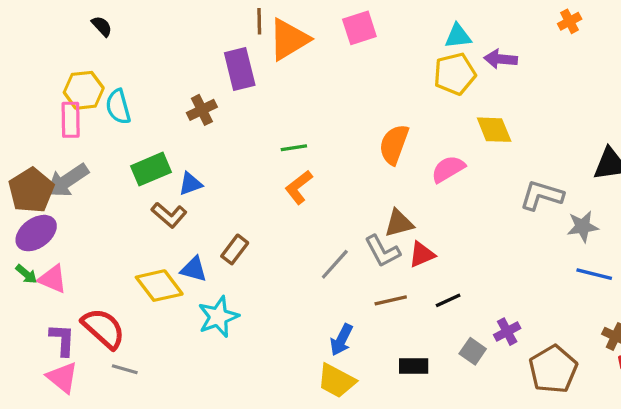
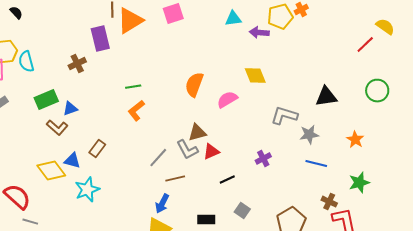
yellow pentagon: (455, 74) -> (280, 17), moved
brown line: (391, 300) -> (175, 179), moved
purple cross: (507, 332) -> (263, 159), moved

